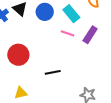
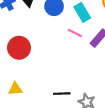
black line: (53, 72) -> (62, 94), moved

